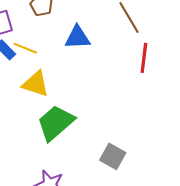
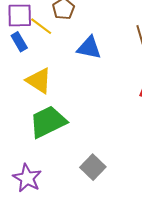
yellow line: (25, 48) -> (41, 26), moved

